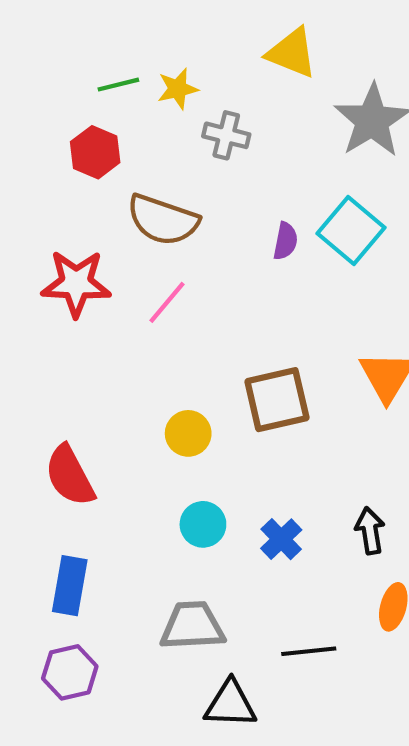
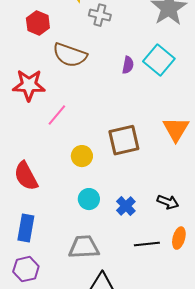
pink line: (167, 302) -> (57, 115), moved
black arrow: (370, 531) -> (168, 202), turned 120
black line: (309, 651) -> (147, 244), moved

